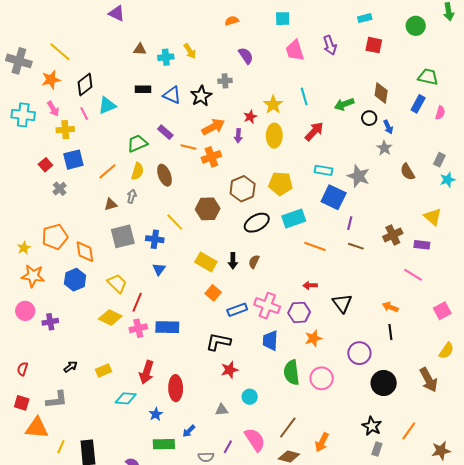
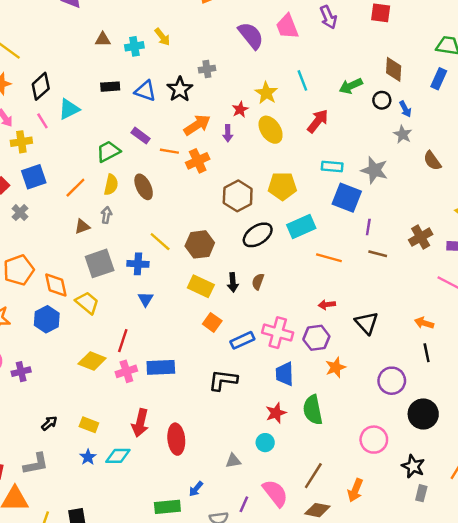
purple semicircle: (246, 56) -> (251, 36), moved, size x1.4
yellow ellipse: (274, 136) -> (271, 130), turned -30
brown hexagon: (208, 209) -> (200, 244), moved
yellow trapezoid: (117, 283) -> (87, 303), moved
yellow rectangle: (104, 370) -> (89, 425), turned 49
red star: (230, 370) -> (276, 413), moved
pink circle: (322, 378) -> (374, 440), moved
blue star: (156, 414) -> (88, 457), moved

